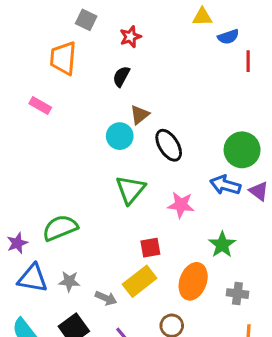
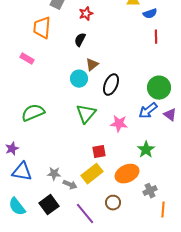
red line: (248, 61) -> (156, 37), moved
black ellipse: (169, 145) -> (111, 85), turned 55
blue arrow: (225, 185) -> (148, 111), turned -54
green semicircle: (60, 228) -> (33, 113), moved
gray star: (69, 281) -> (54, 174), moved
orange ellipse: (193, 281) -> (127, 174), turned 45
gray cross: (237, 294) -> (150, 191), moved, turned -32

